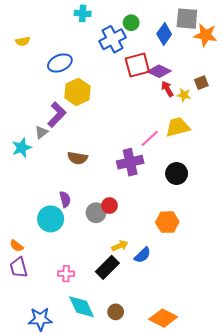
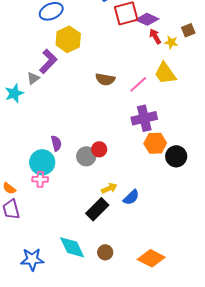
yellow trapezoid: (178, 127) -> (165, 73), turned -110
brown semicircle: (77, 158) -> (105, 79), moved
purple cross: (130, 162) -> (144, 118), moved
black circle: (177, 173) -> (176, 156), moved
orange hexagon: (167, 222) -> (155, 143), moved
pink cross: (66, 274) -> (40, 179), moved

